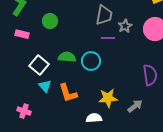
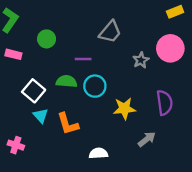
gray trapezoid: (104, 15) -> (110, 32), turned 30
gray star: (125, 26) -> (141, 60), moved
purple line: (108, 38) -> (83, 59), moved
yellow star: (108, 98) -> (124, 109), moved

